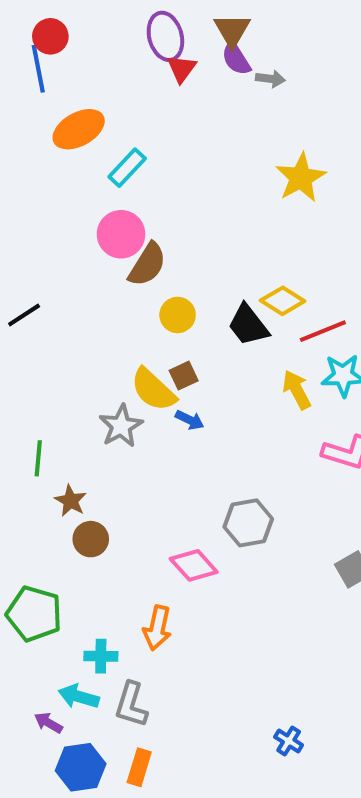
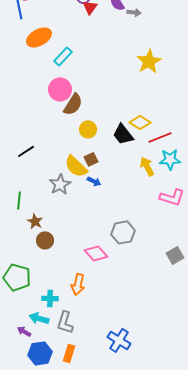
black line: (24, 315) -> (26, 151), moved
blue cross: (289, 741) -> (119, 340), moved, size x1.6

